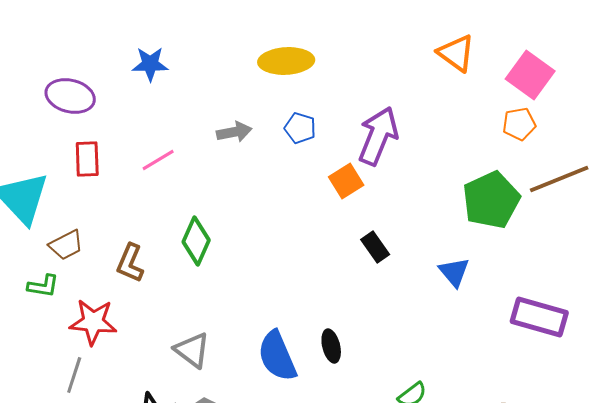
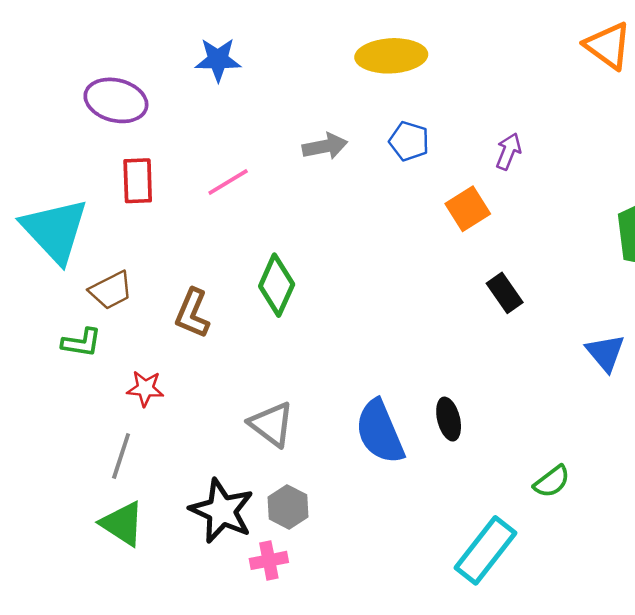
purple arrow: (378, 136) -> (508, 151), size x0.5
blue triangle: (454, 272) -> (605, 353), moved
red star: (93, 322) -> (145, 388), size x0.6

